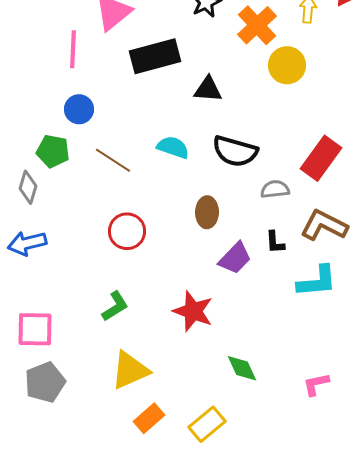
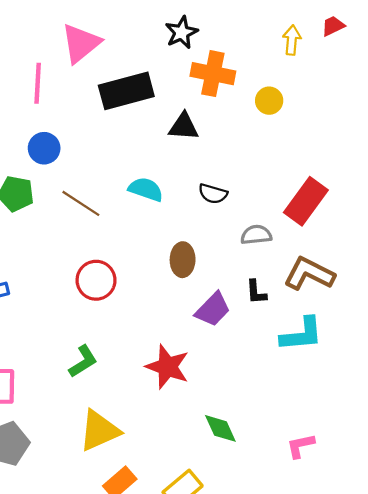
orange cross: (257, 25) -> (213, 74), moved, turned -36
yellow circle: (287, 65) -> (269, 101), size x0.7
black semicircle: (235, 151) -> (213, 194), size x0.6

